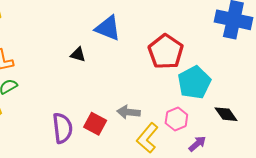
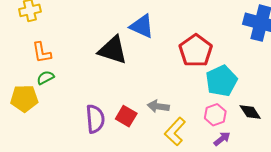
black triangle: (78, 55) -> (113, 50), size x2.0
pink hexagon: (176, 119) -> (215, 115), moved

